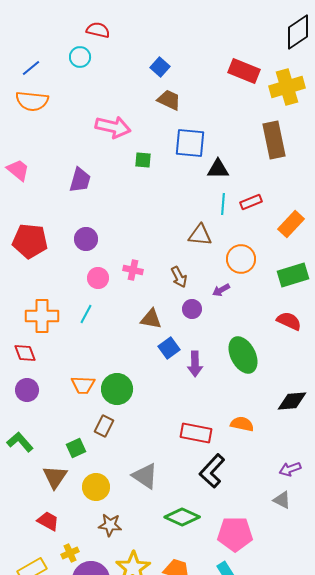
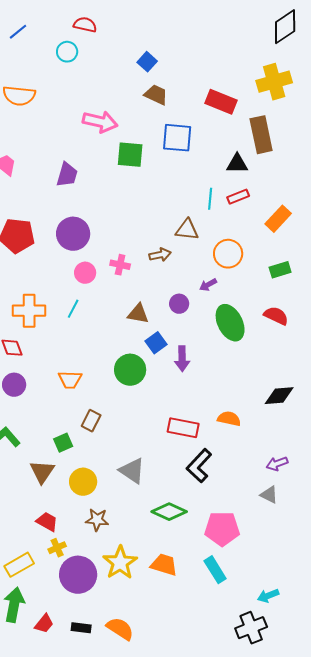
blue line: (31, 68) -> (18, 32), moved
red rectangle: (244, 71) -> (221, 102), moved
green square: (143, 160) -> (130, 155), size x1.6
black triangle: (218, 169) -> (237, 164), moved
purple circle: (86, 239) -> (73, 234), size x1.4
green rectangle: (293, 275) -> (280, 270), size x0.7
brown arrow: (179, 277) -> (160, 255), moved, turned -75
green ellipse: (243, 355) -> (230, 323), moved
green circle: (117, 389) -> (130, 370), moved
red trapezoid: (48, 521) -> (47, 522), moved

